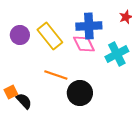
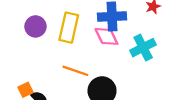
yellow rectangle: (50, 36) -> (69, 28), turned 52

